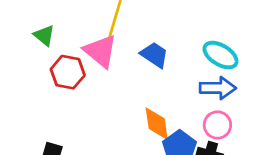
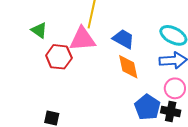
pink triangle: (100, 51) -> (82, 39), turned -40
orange diamond: (157, 124) -> (128, 67), moved

